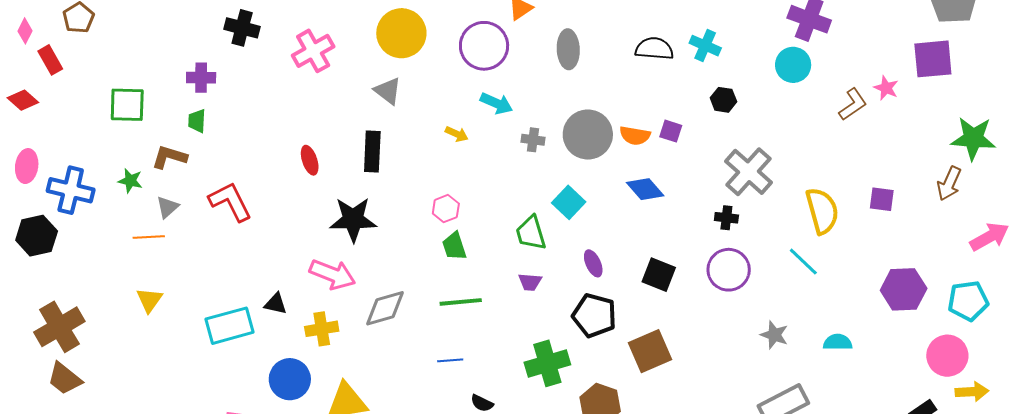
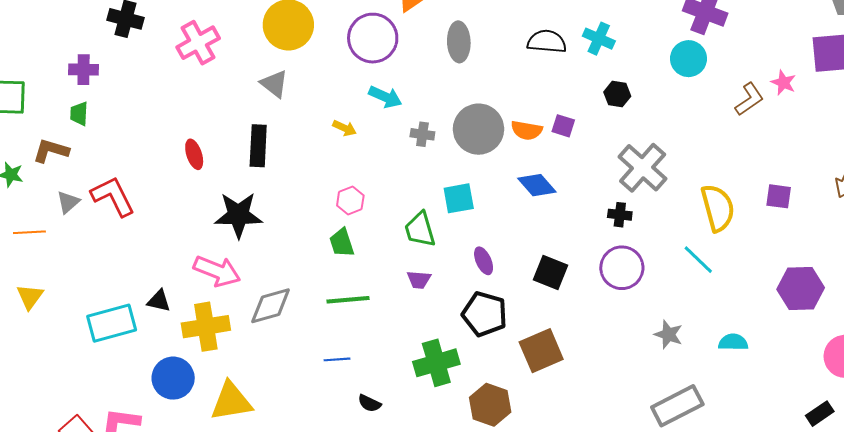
cyan square: (569, 202) -> (459, 198), turned 36
gray triangle: (167, 207) -> (68, 202), moved
pink hexagon: (446, 209) -> (350, 200), moved
yellow cross: (322, 329) -> (206, 327), size x1.4

